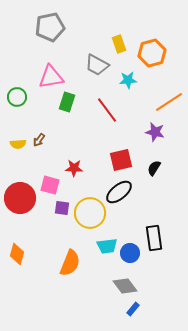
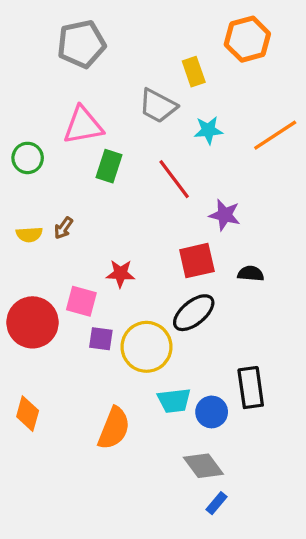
orange hexagon: (152, 53) -> (247, 39), moved
orange line: (169, 102) -> (275, 135), moved
purple star: (155, 132) -> (225, 215), moved
black semicircle: (154, 168) -> (251, 274), turned 63

